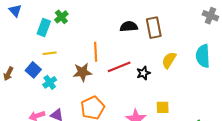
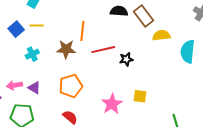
brown rectangle: (154, 28) -> (144, 16), turned -35
yellow semicircle: (169, 60) -> (161, 35), moved, turned 42
blue square: (33, 70) -> (16, 29), moved

